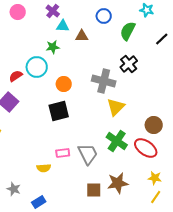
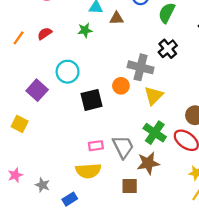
cyan circle: (37, 67) -> (68, 72), moved
red semicircle: (16, 76) -> (45, 34), moved
orange circle: (64, 84) -> (121, 86), moved
yellow semicircle: (44, 168) -> (88, 171), moved, size x1.6
brown star: (118, 183) -> (148, 163), moved

